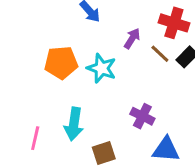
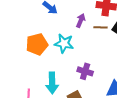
brown line: (160, 54) -> (101, 27), turned -32
purple cross: (142, 116) -> (85, 71), moved

